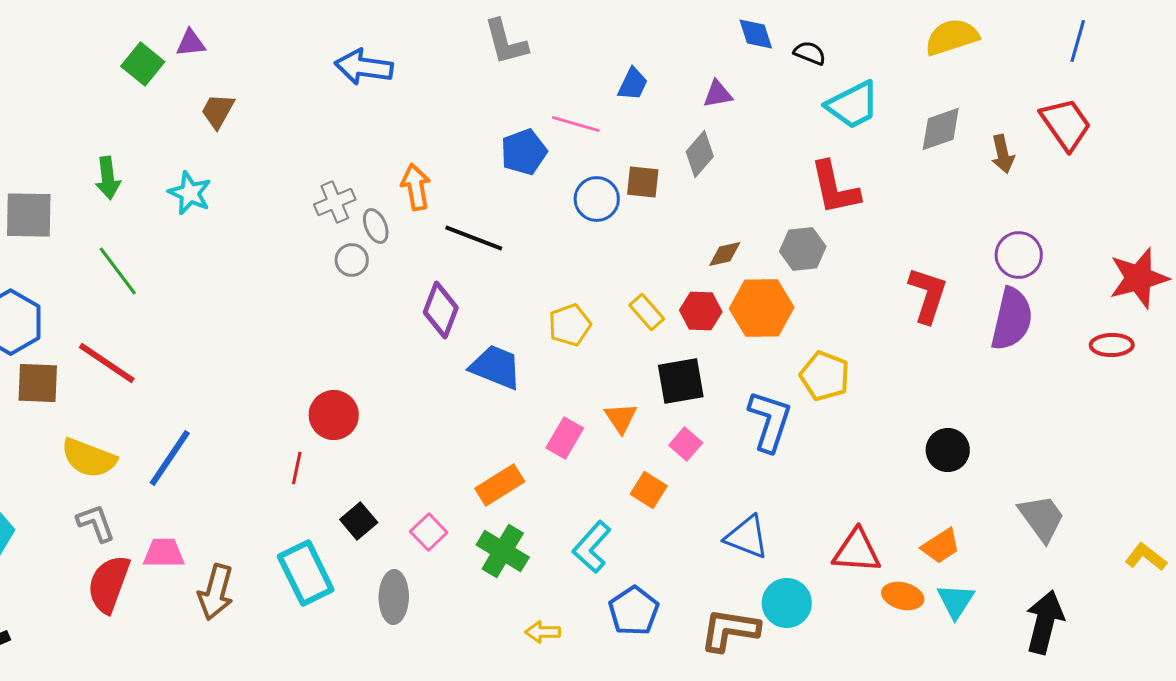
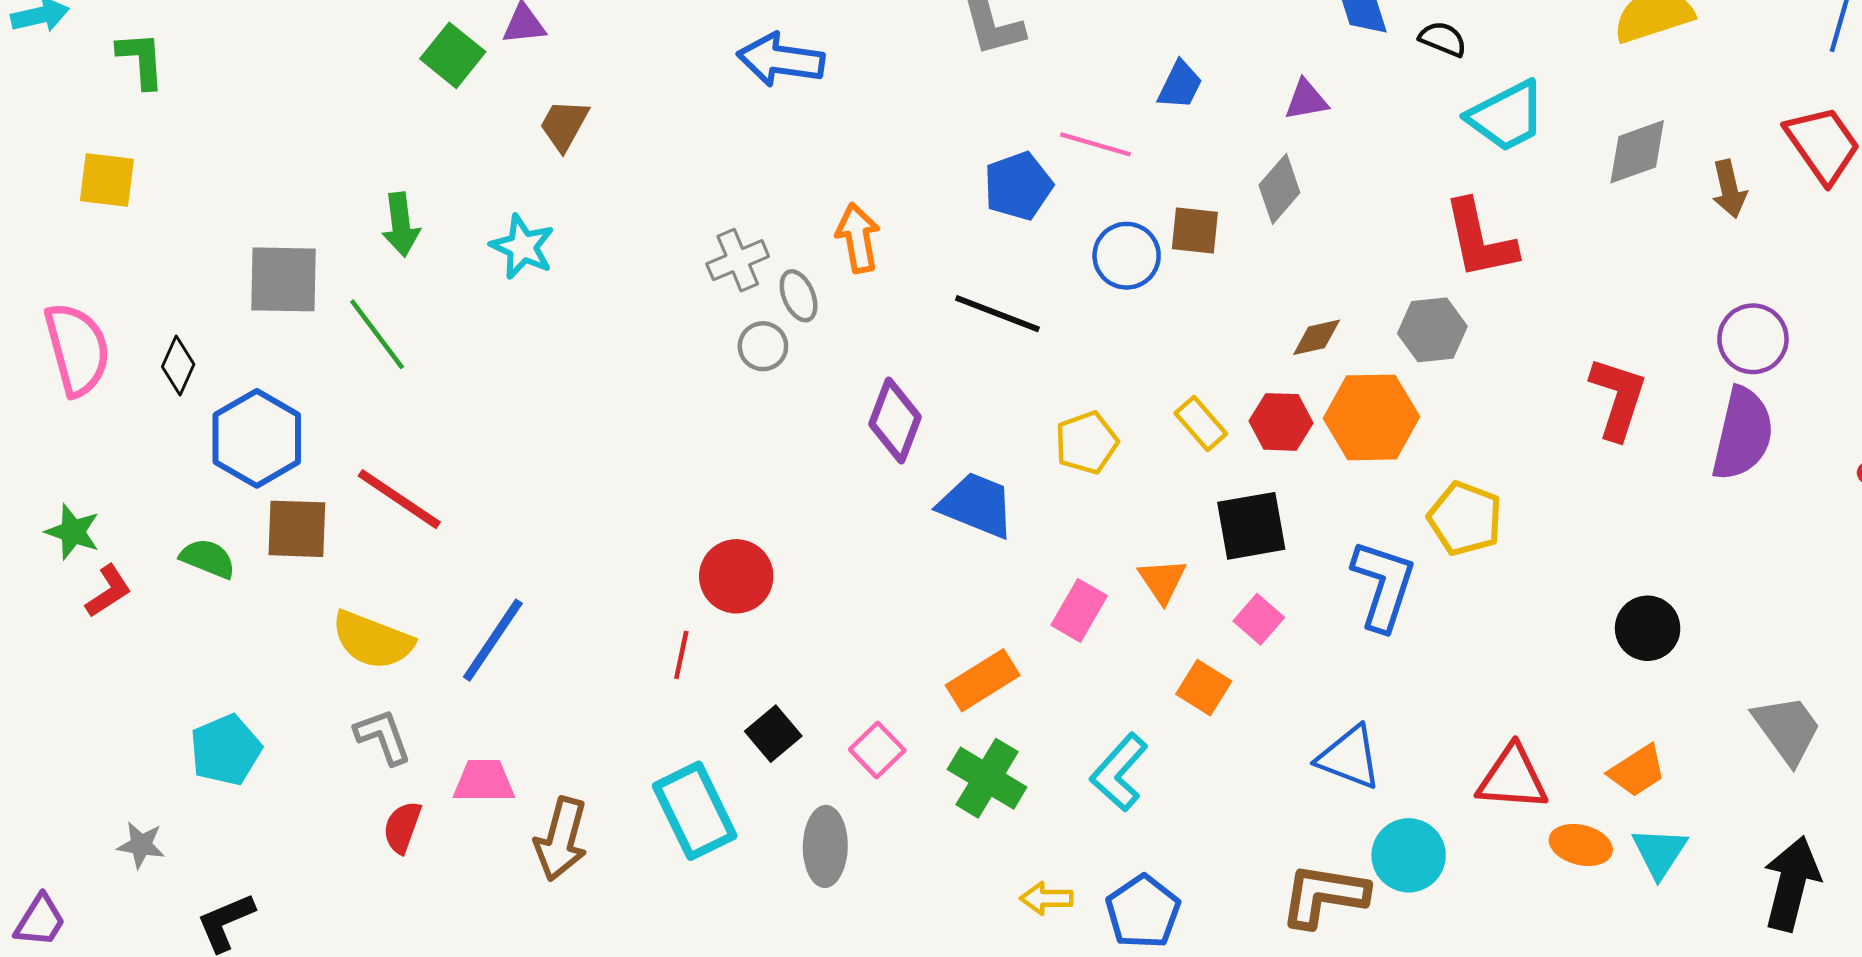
black line: (474, 238) -> (997, 314), moved
green line: (118, 271) -> (377, 334), moved
red semicircle: (109, 584) -> (402, 827), size x0.6
blue pentagon: (634, 611) -> (1143, 912), moved

